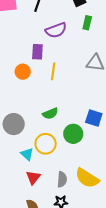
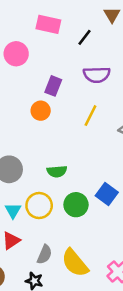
purple rectangle: (37, 52) -> (53, 86), moved
yellow line: (53, 71) -> (91, 116), moved

